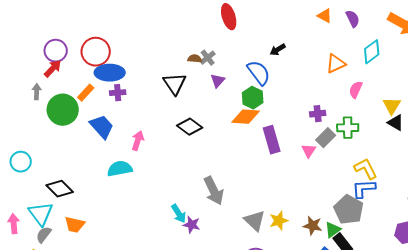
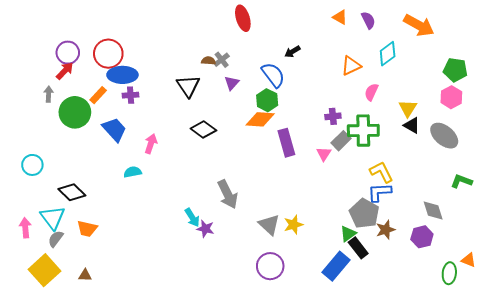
green cross: (348, 128) -> (363, 131), size x1.4
cyan semicircle: (120, 169) -> (133, 172), size x0.7
brown star: (313, 226) -> (386, 230), moved, turned -30

